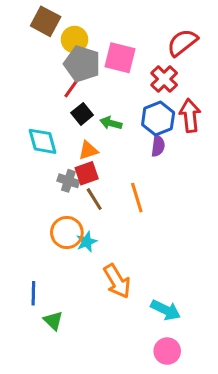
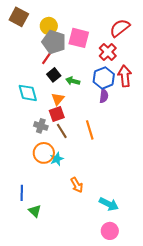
brown square: (46, 21) -> (19, 17), moved
orange triangle: (88, 150) -> (58, 99), turned -32
gray cross: (68, 181) -> (41, 126), moved
orange arrow: (117, 281) -> (77, 185), size x0.7

